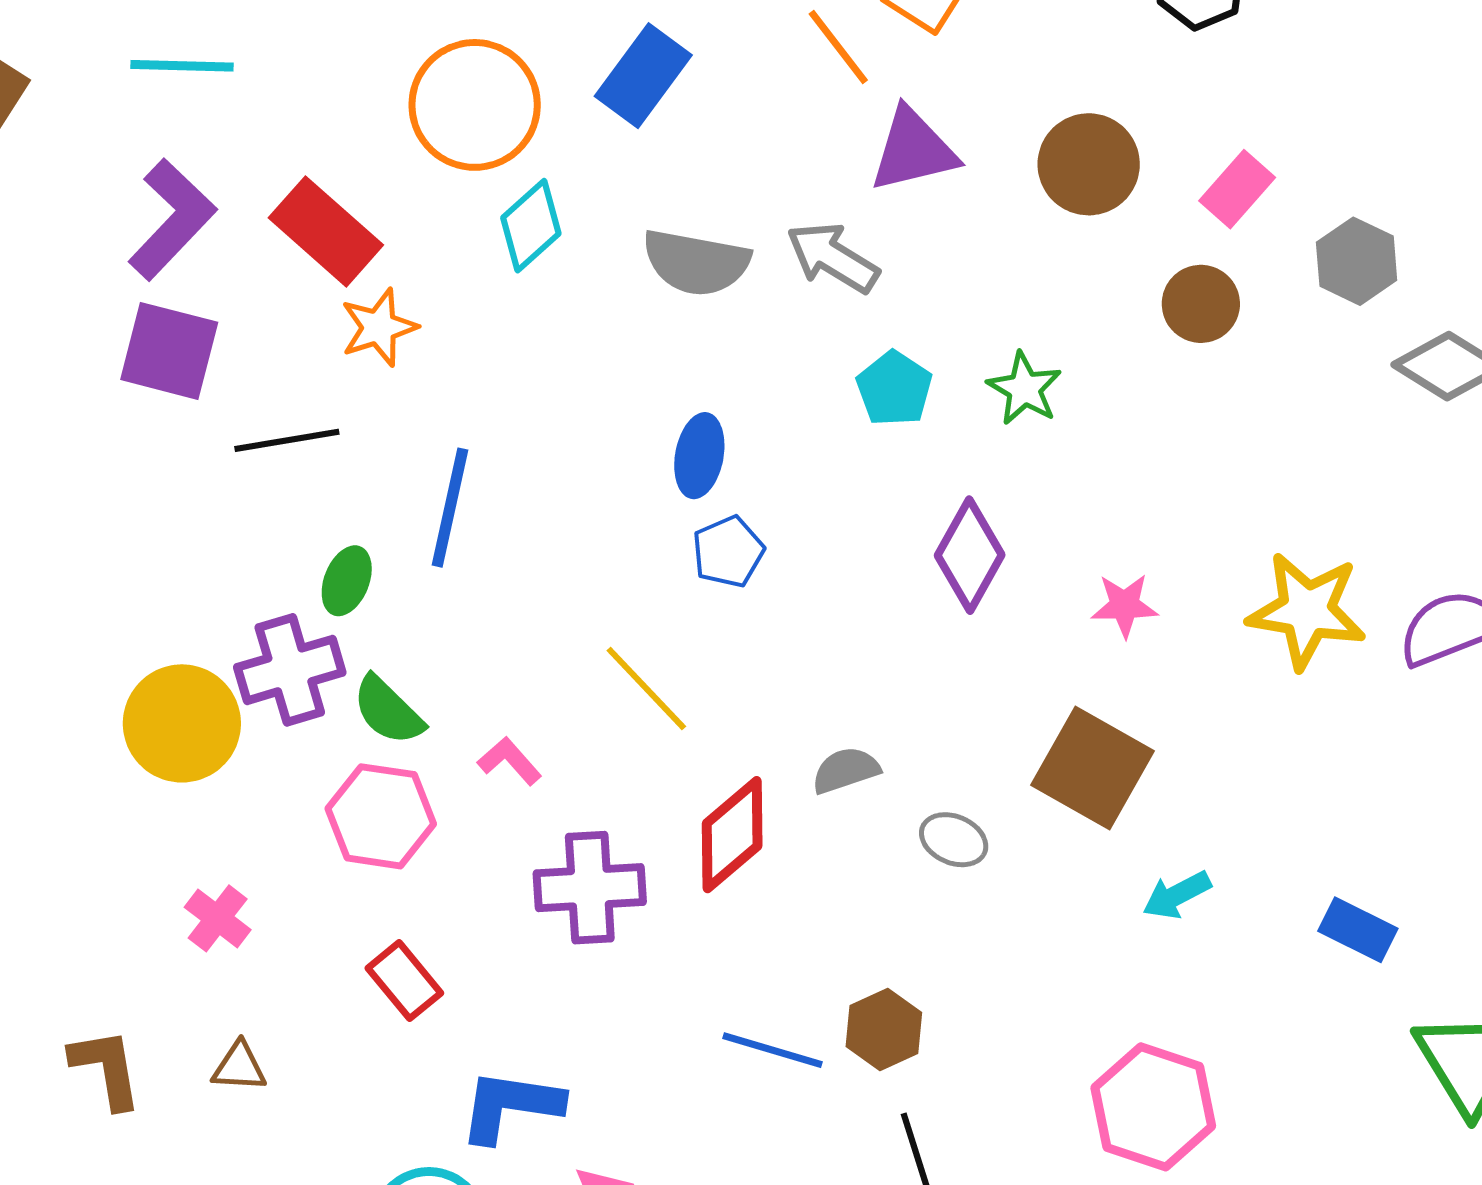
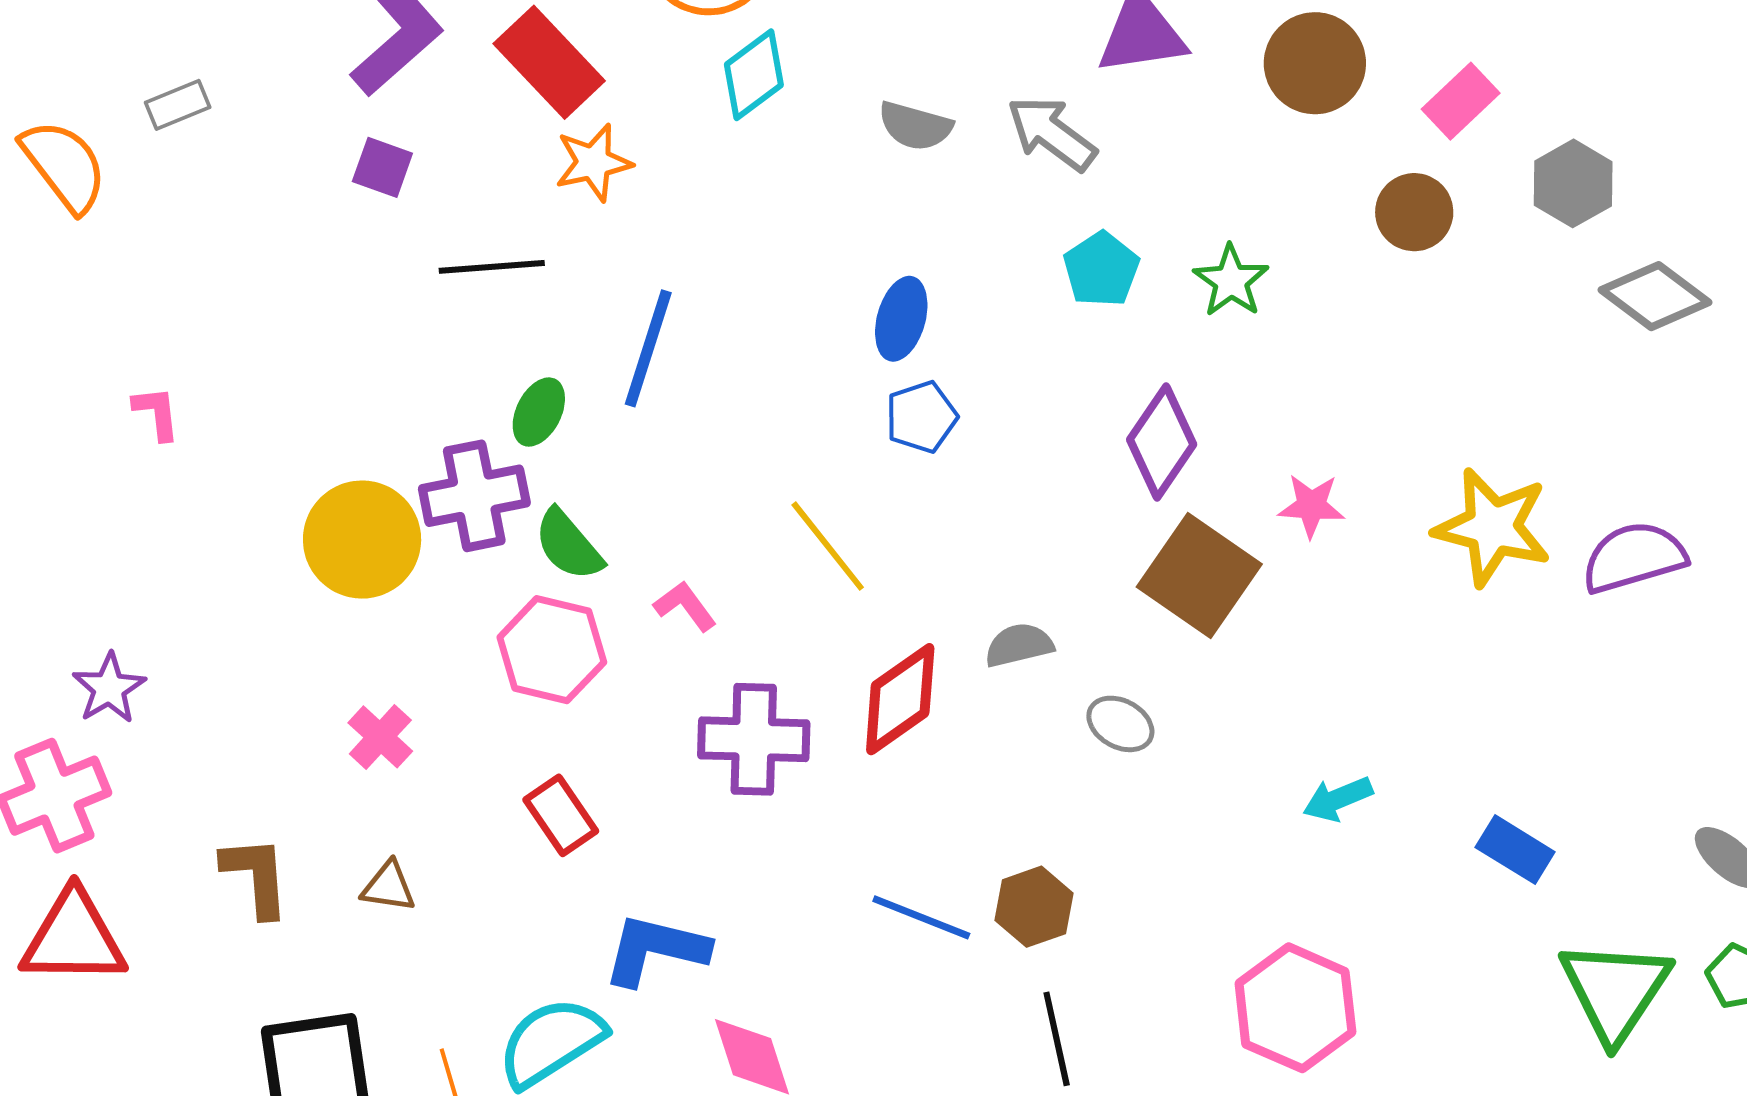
gray semicircle: (696, 262) -> (915, 126), size x0.7
purple square: (169, 351) -> (382, 167), size x0.6
brown square: (1092, 768) -> (1199, 575), moved

